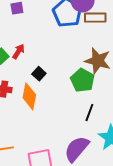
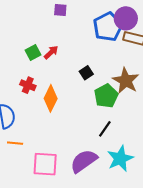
black square: (39, 74) -> (86, 73), moved

